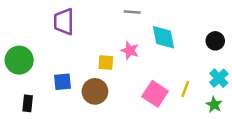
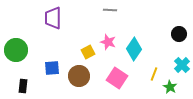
cyan diamond: (164, 37) -> (134, 49), moved, turned 45
yellow square: (106, 63) -> (88, 52), turned -32
pink square: (155, 94) -> (117, 78), moved
green star: (214, 105) -> (170, 87), moved

